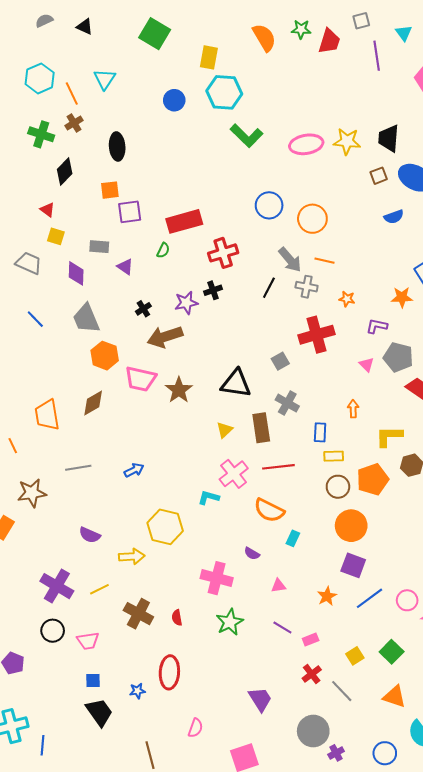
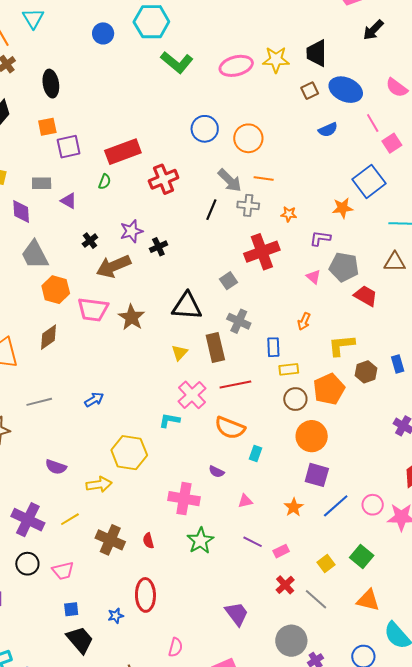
black cross: (213, 290) -> (158, 247), moved
orange arrow: (353, 409) -> (304, 321), turned -150

